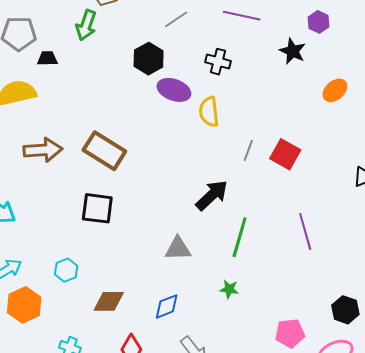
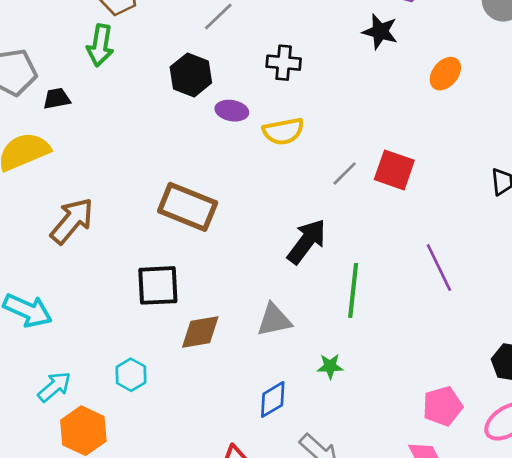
purple ellipse: (174, 90) -> (232, 111), size x0.7
yellow semicircle: (209, 112) -> (283, 131), turned -84
brown arrow: (43, 150) -> (72, 221), turned -36
gray line: (248, 150) -> (345, 173), turned 35
brown rectangle: (104, 151) -> (188, 207), moved
green star: (229, 289) -> (330, 366), moved
brown diamond: (109, 301) -> (200, 332), moved

